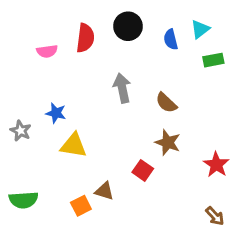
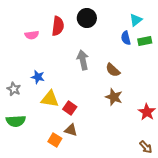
blue semicircle: (171, 39) -> (126, 38), moved
red square: (143, 170) -> (70, 108), moved
green semicircle: (24, 200) -> (16, 121), moved
orange square: (81, 206) -> (55, 140), turned -32

